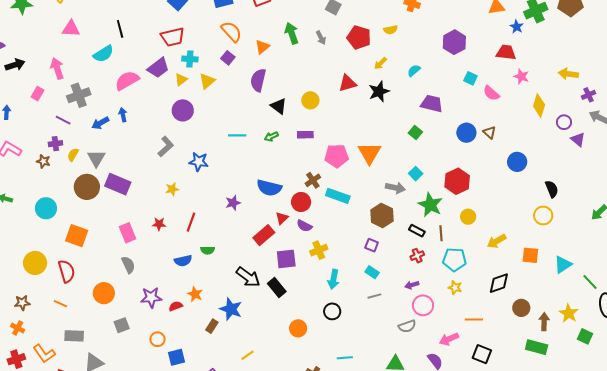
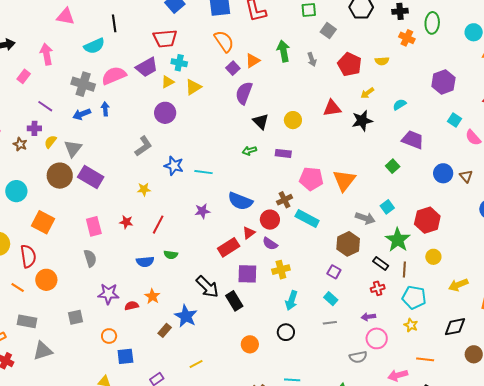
purple square: (228, 58) -> (233, 68), moved
gray cross: (79, 95) -> (83, 84), moved, turned 30
cyan line: (237, 135) -> (203, 172), moved
orange circle: (104, 293) -> (46, 280), moved

